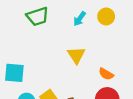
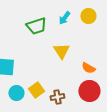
green trapezoid: (38, 16) -> (36, 26), moved

